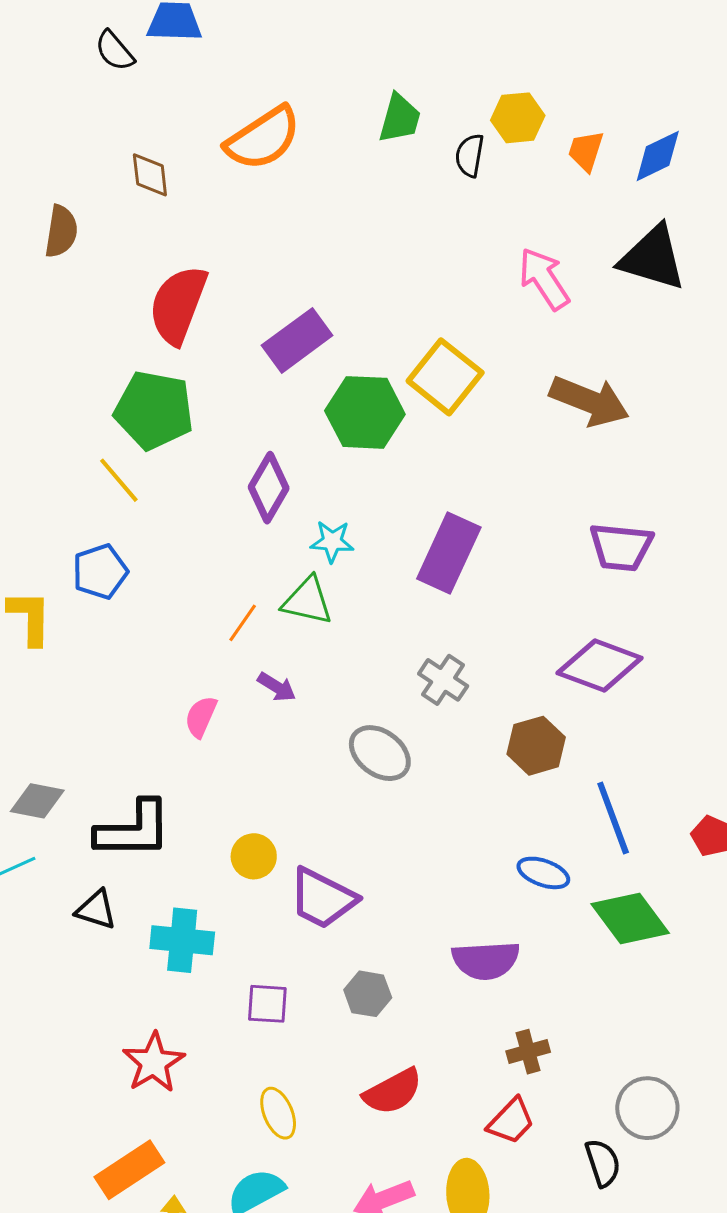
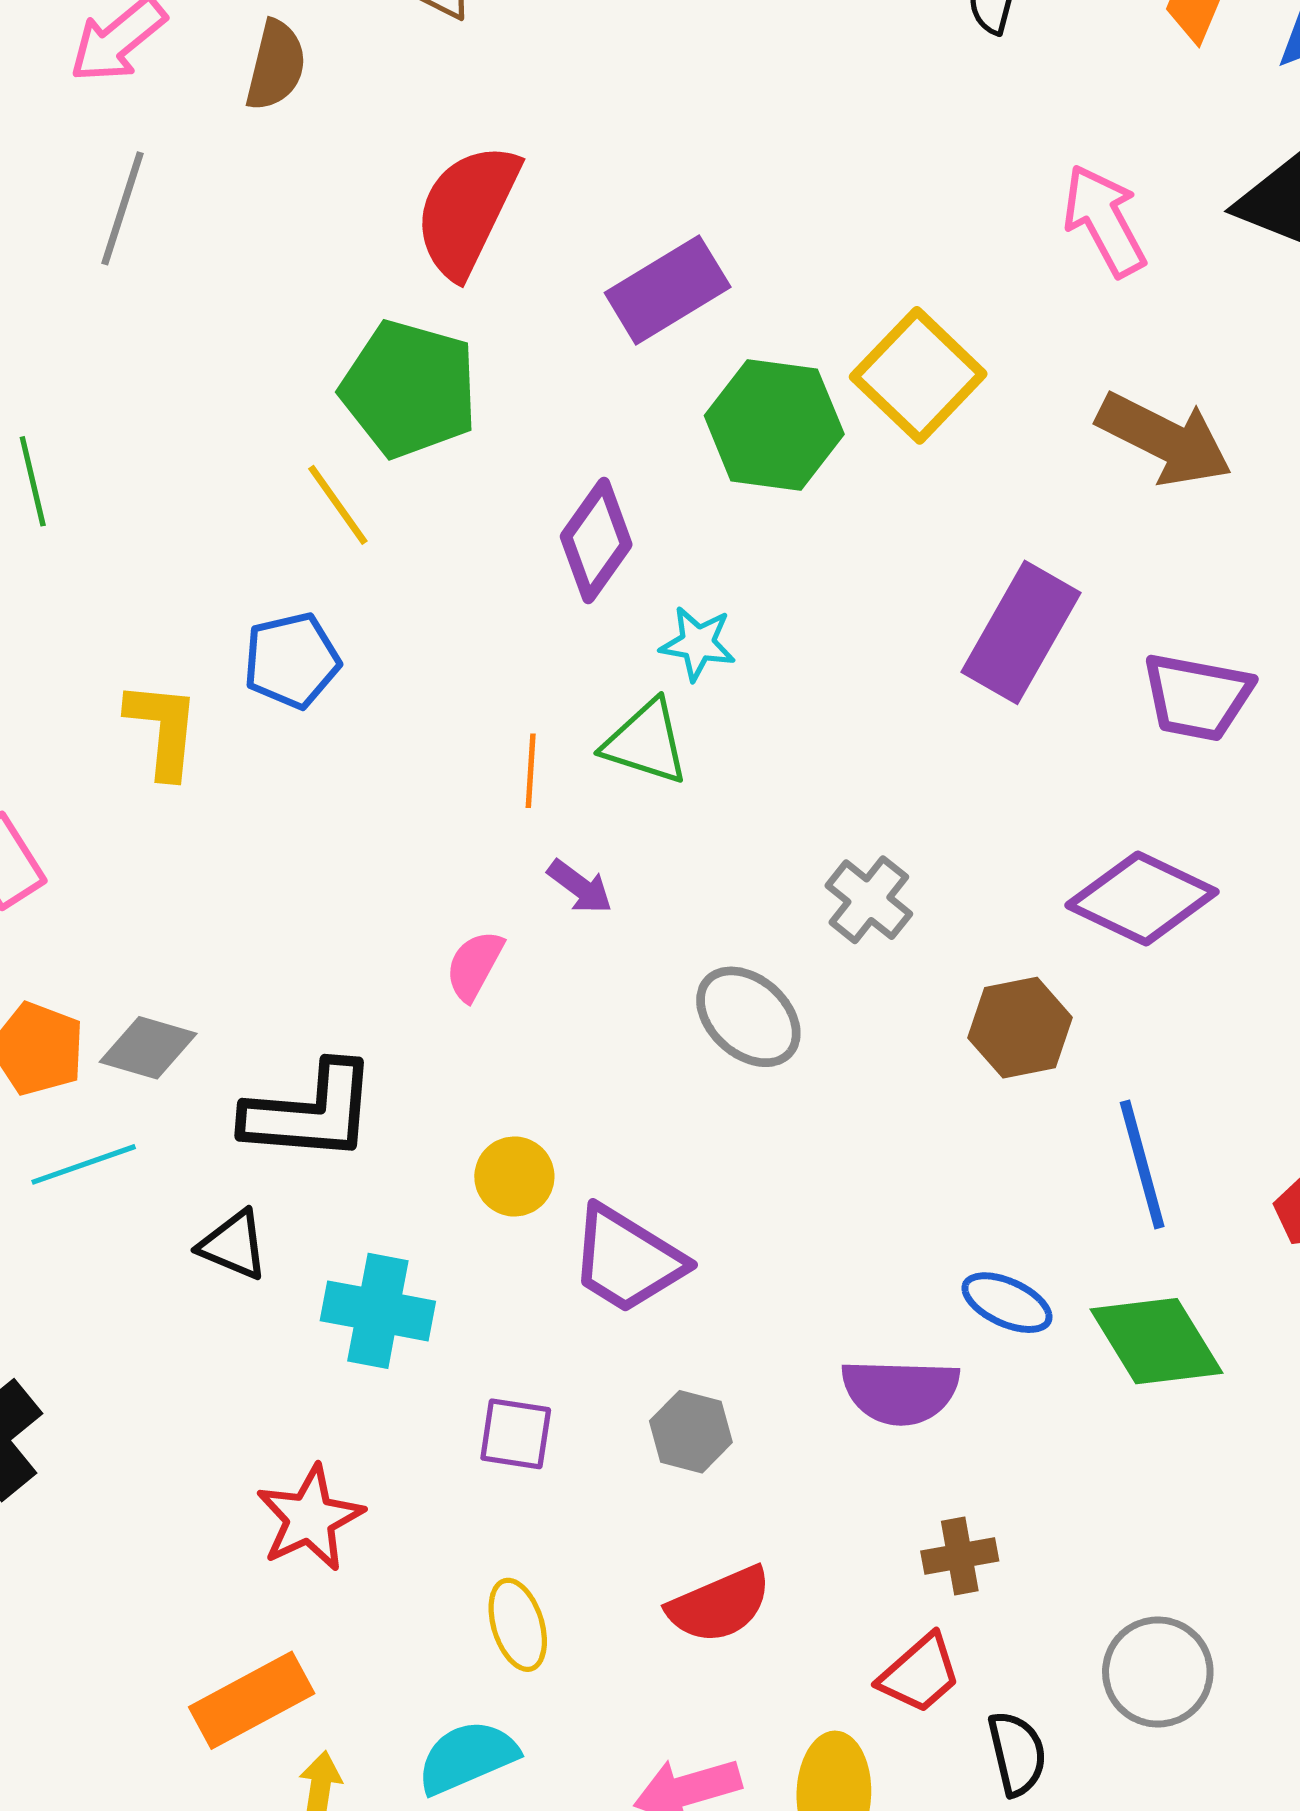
purple rectangle: (449, 553) -> (1021, 632), moved
orange line: (243, 623) -> (531, 771), turned -36
pink semicircle: (201, 717) -> (474, 965), moved
blue ellipse: (543, 873) -> (1007, 1303), moved
black semicircle: (603, 1163) -> (1017, 1753), moved

